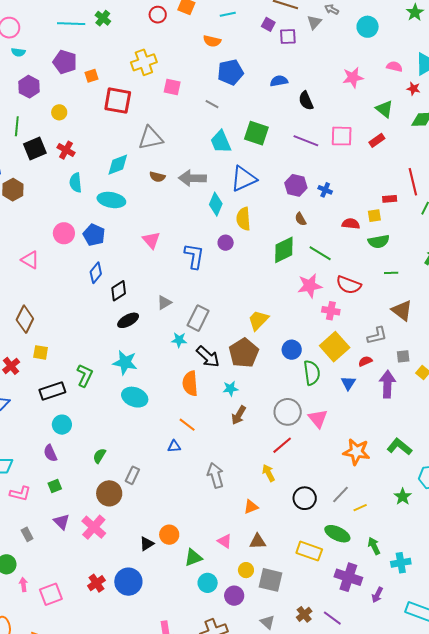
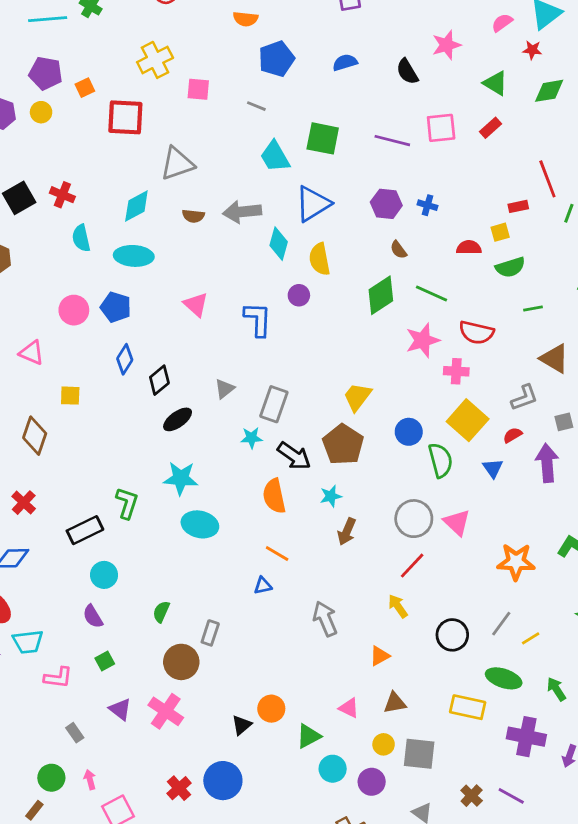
pink semicircle: (394, 66) -> (502, 23), turned -42
black semicircle: (306, 101) -> (407, 72), moved
yellow circle: (59, 112) -> (41, 112), moved
yellow square: (41, 352) -> (70, 396), moved
pink arrow: (23, 585) -> (90, 780), moved

